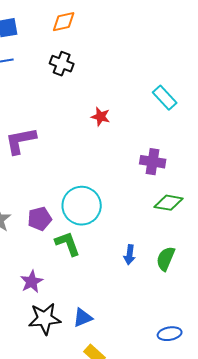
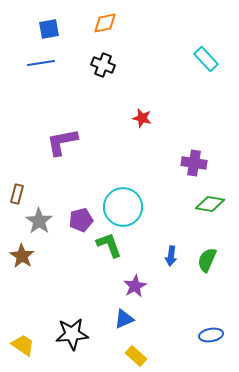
cyan rectangle: (165, 98) -> (206, 59), moved
purple star: (32, 282) -> (135, 286), moved
black star: (45, 319) -> (72, 334), moved

